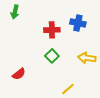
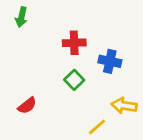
blue cross: (78, 23) -> (110, 61), moved
yellow arrow: (87, 58) -> (124, 106), moved

